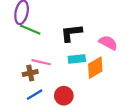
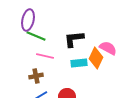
pink line: (41, 62) -> (45, 56), moved
orange diamond: (95, 68) -> (96, 58), moved, turned -35

